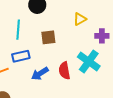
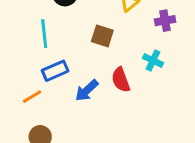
brown square: (48, 37) -> (102, 36), moved, turned 35
cyan cross: (89, 62) -> (153, 60), size x0.6

